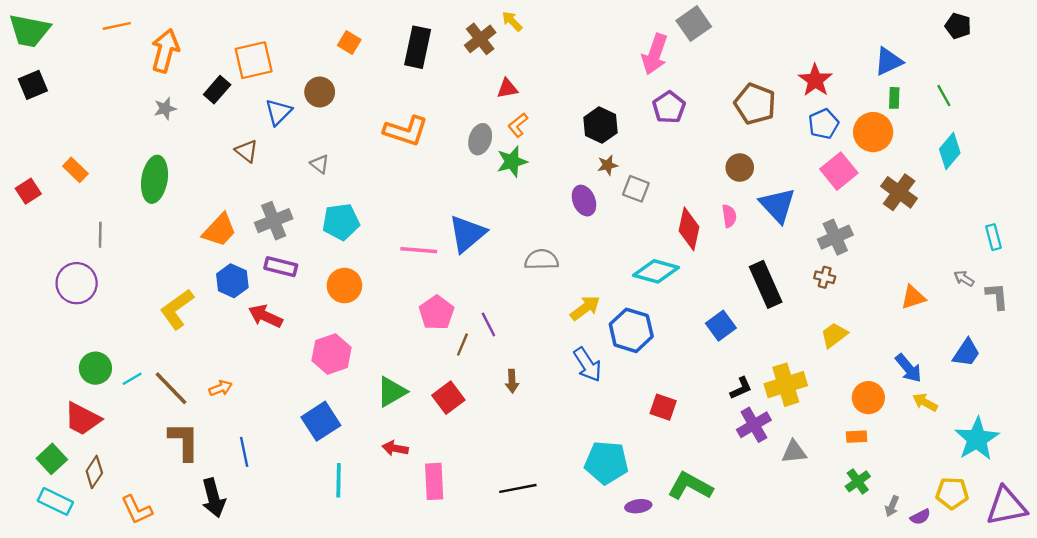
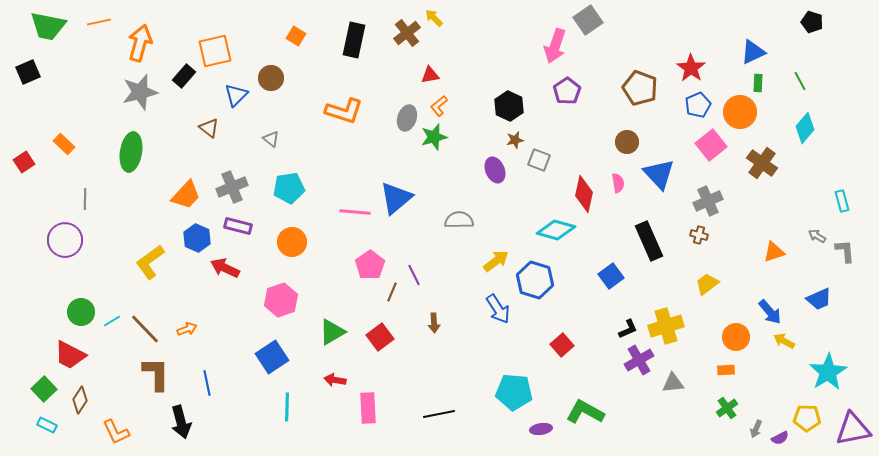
green trapezoid: (29, 31) -> (48, 26), moved
gray star: (165, 109) -> (140, 92), size x1.8
blue trapezoid: (966, 353) -> (819, 299), turned 32
red square: (663, 407) -> (562, 345), turned 30
cyan rectangle: (55, 501) -> (47, 425), size x0.7

